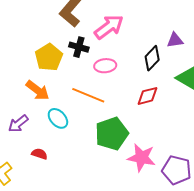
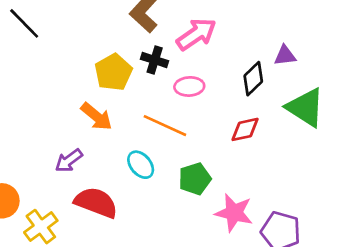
cyan ellipse: (58, 118) -> (141, 165), moved
green pentagon: (112, 134) -> (195, 179), size x0.7
red semicircle: (39, 154) -> (96, 202), size x2.0

